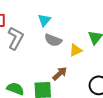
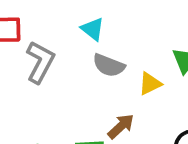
cyan triangle: (44, 20) -> (93, 29), turned -32

